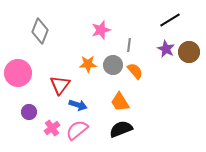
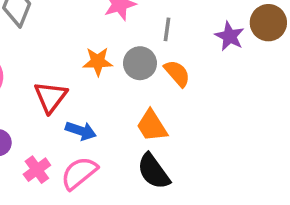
brown circle: (189, 52) -> (268, 23), moved
black semicircle: (121, 129) -> (153, 171), turned -105

